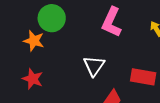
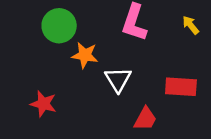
orange star: (34, 41) -> (85, 55), moved

